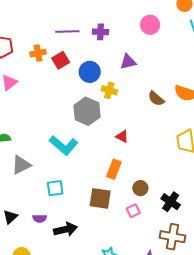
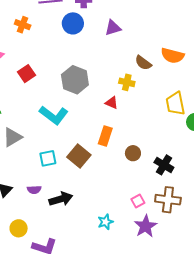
orange cross: (38, 53) -> (23, 25), turned 35
red square: (61, 60) -> (27, 74), moved
blue circle: (90, 72) -> (73, 23), moved
yellow cross: (109, 90) -> (127, 82), moved
brown square: (100, 198) -> (79, 156), moved, turned 35
pink square: (133, 211) -> (138, 201), moved

